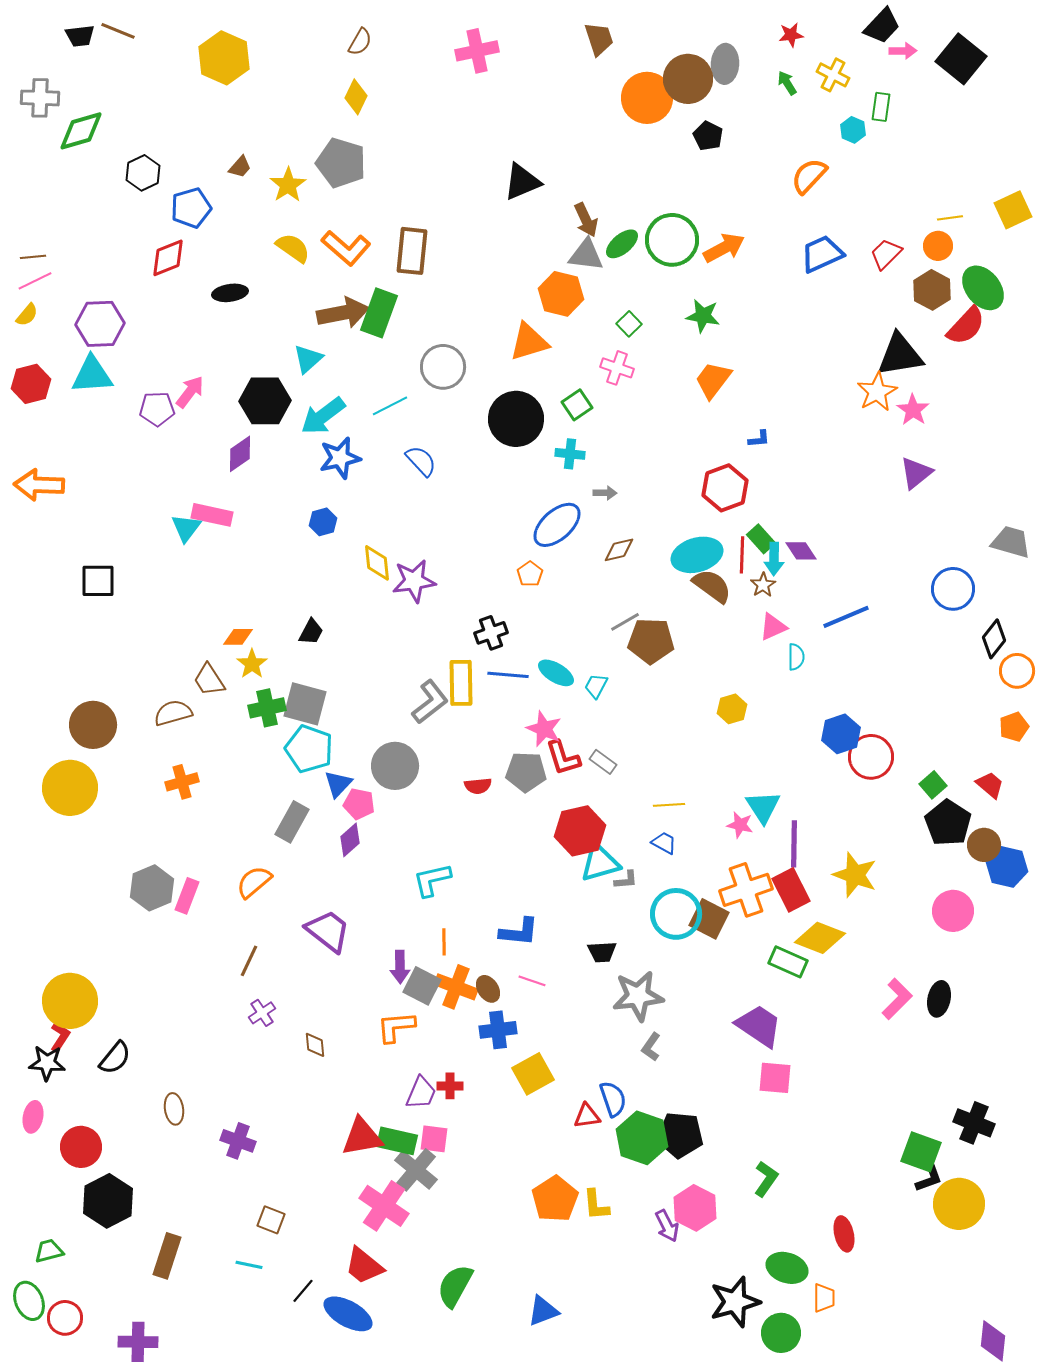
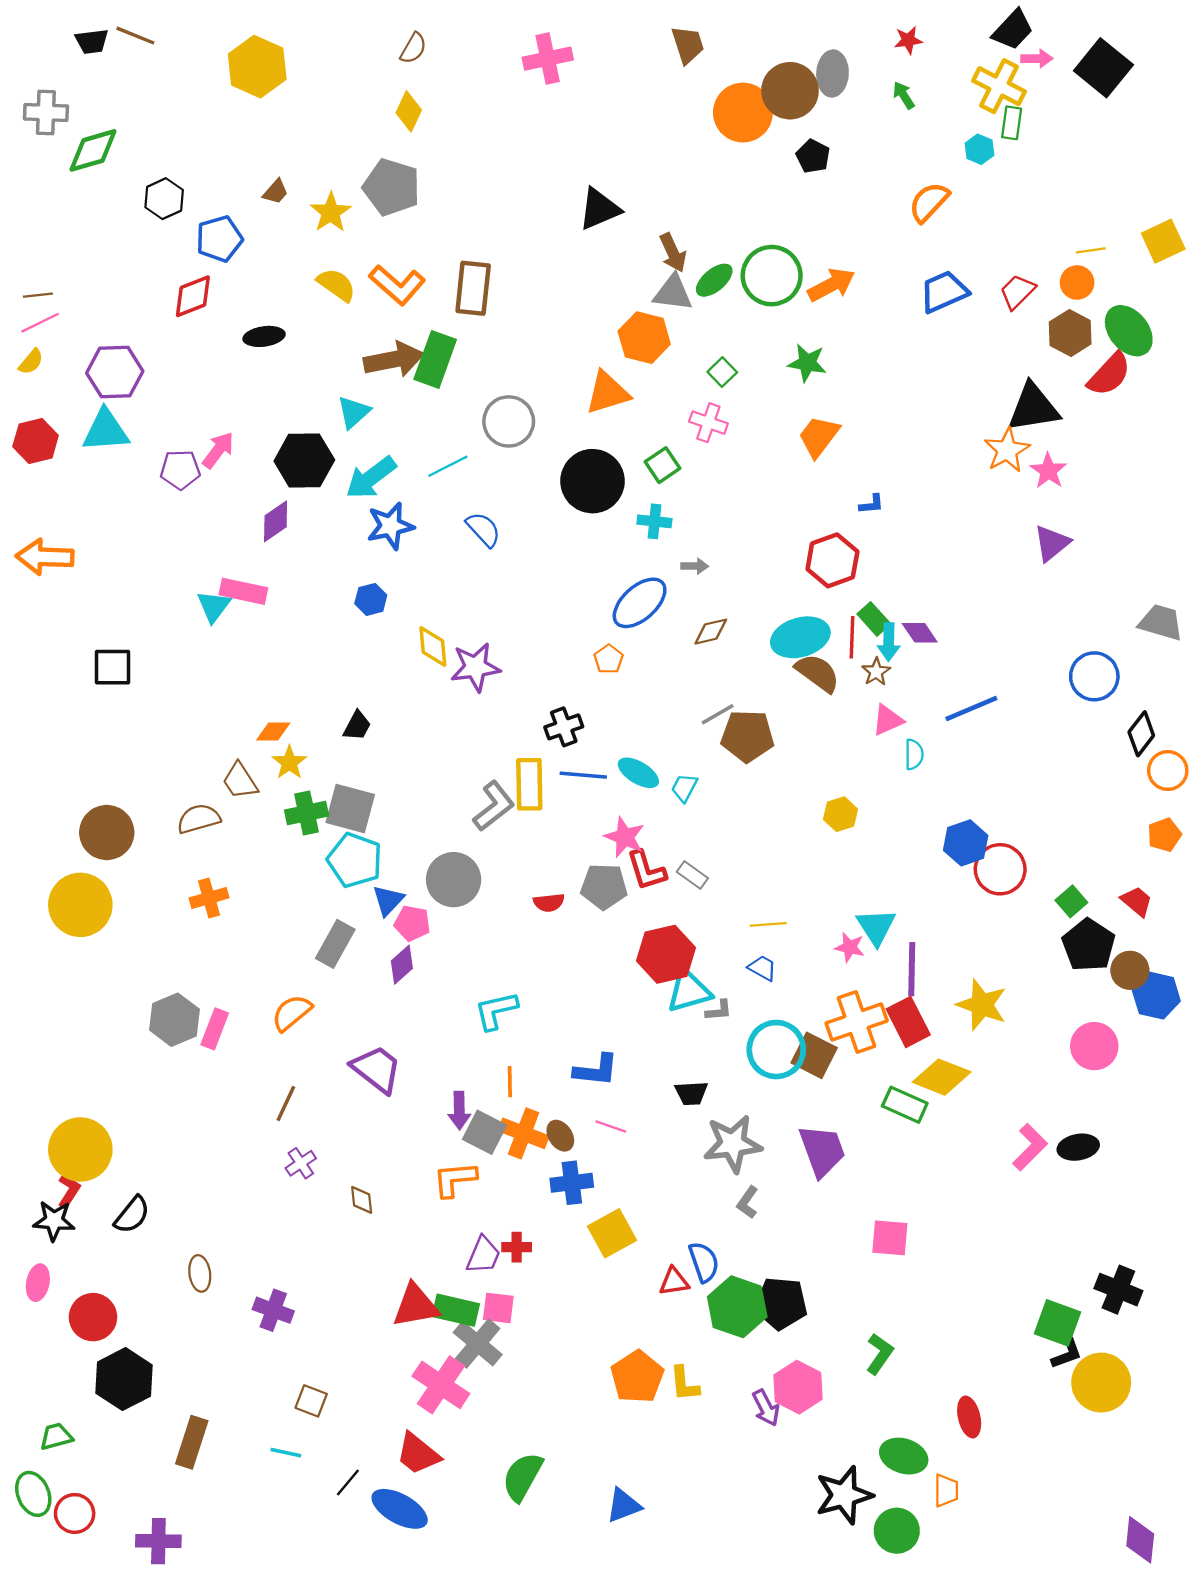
yellow cross: (833, 75) -> (999, 86), moved, size x1.4
black ellipse: (939, 999) -> (1078, 1147), turned 68
purple trapezoid: (759, 1026) -> (822, 1151), moved, turned 36

